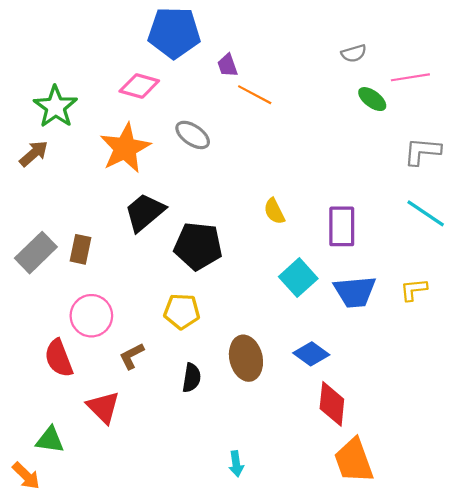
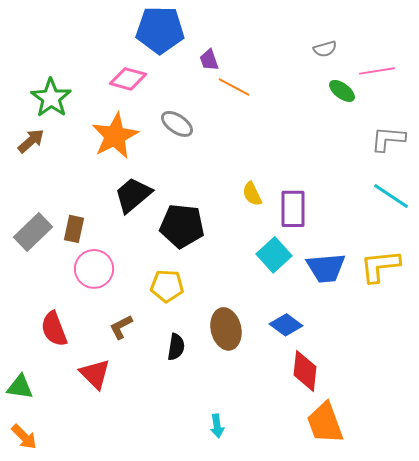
purple rectangle: (342, 226) -> (293, 209), moved
yellow L-shape: (414, 290) -> (380, 266), size x1.6
pink circle: (91, 316) -> (94, 269), moved
green triangle: (50, 440) -> (20, 387), moved

